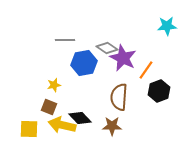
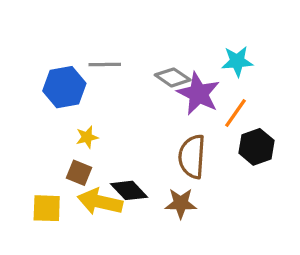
cyan star: (167, 26) -> (237, 61), moved
blue hexagon: (84, 63) -> (64, 87), moved

